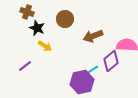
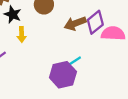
yellow arrow: (45, 46) -> (22, 35), turned 56
purple diamond: (111, 61) -> (95, 22), moved

